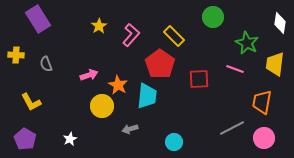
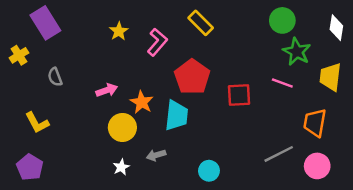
green circle: (213, 17) -> (282, 20), moved
yellow rectangle: (174, 36) -> (201, 23), moved
yellow cross: (16, 55) -> (19, 55), moved, turned -35
white star: (70, 139) -> (121, 167), moved

